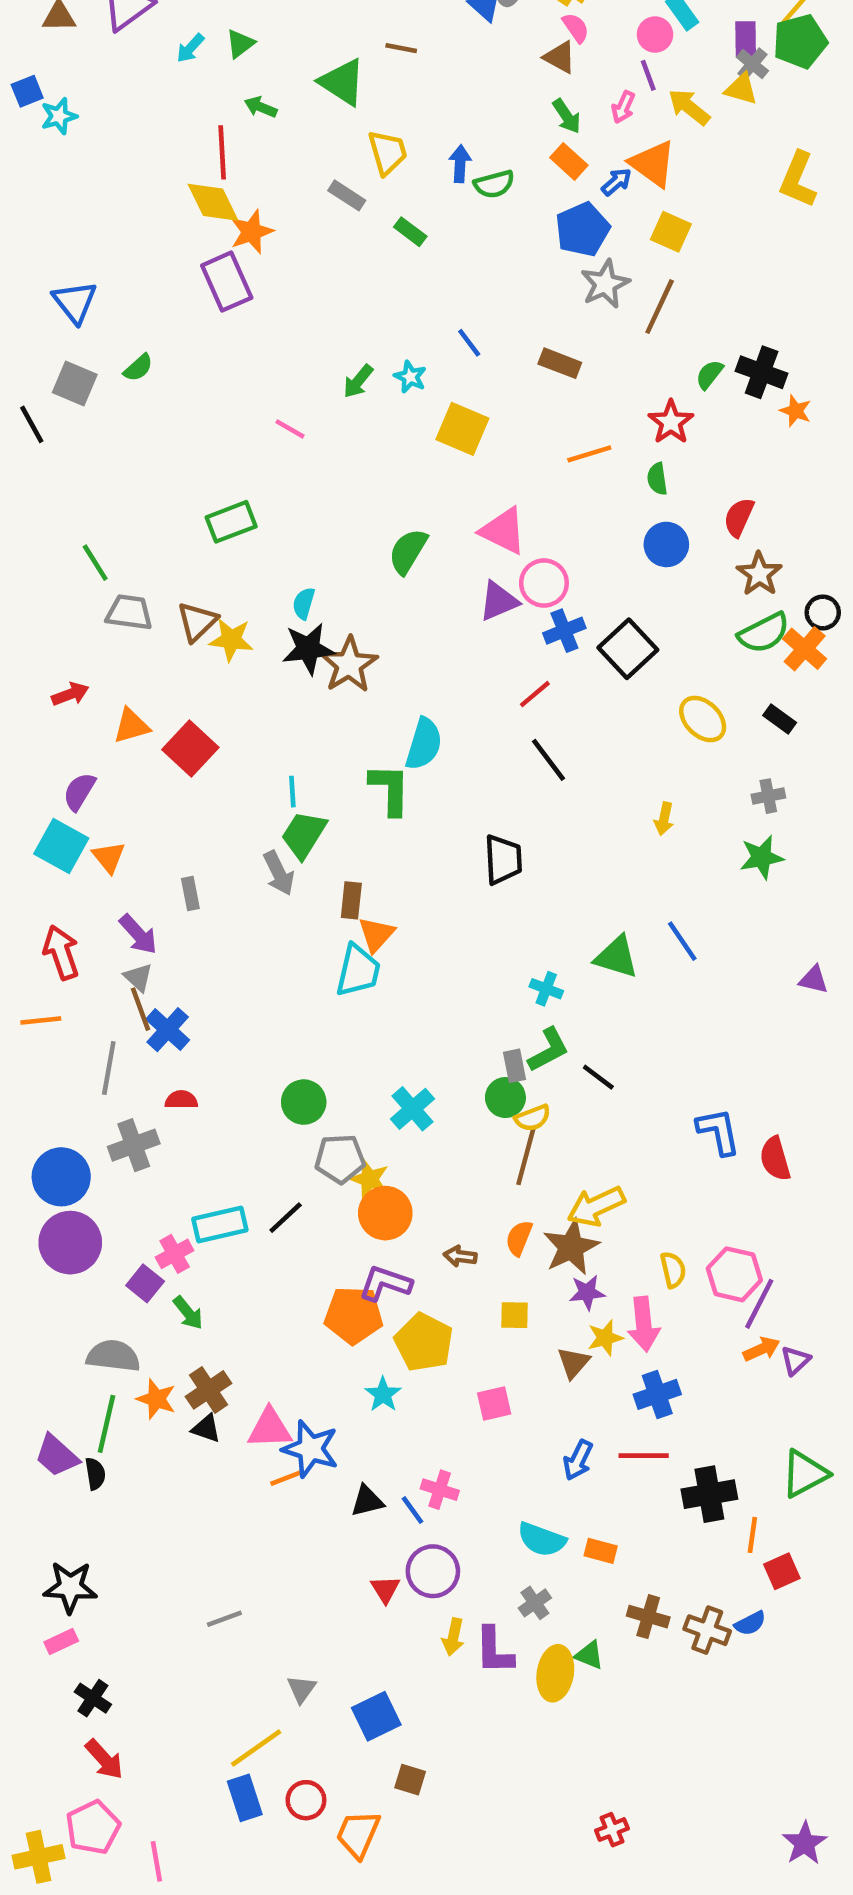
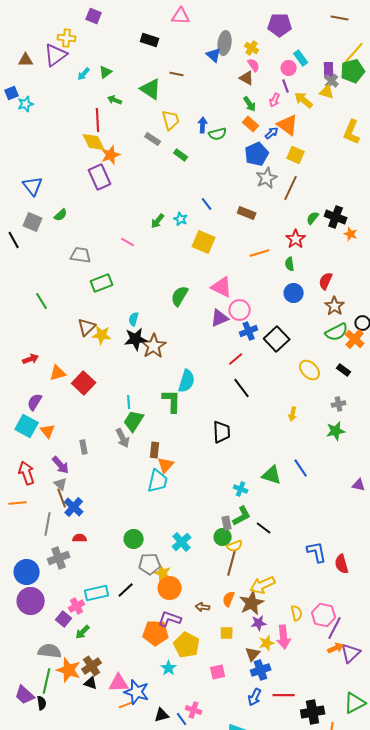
gray trapezoid: (129, 612) -> (81, 255), moved
green arrow: (188, 1313) -> (83, 632), turned 84
purple triangle: (796, 1360) -> (351, 653), size x1.5
blue cross: (657, 1394) -> (261, 670), moved
orange star: (156, 1399) -> (69, 670), size x1.4

